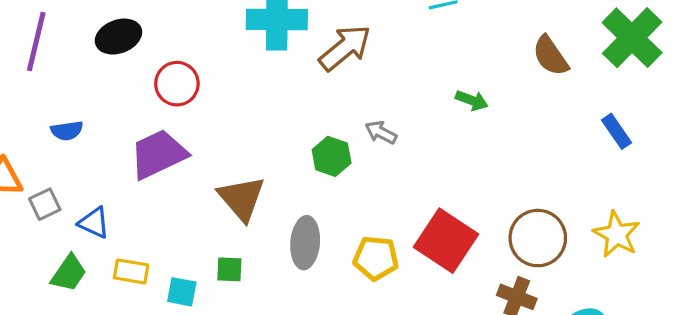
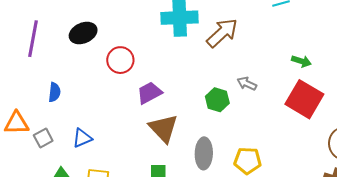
blue semicircle: (67, 131) -> (54, 92), turned -72
purple trapezoid: (158, 154) -> (149, 93), moved, size x0.7
blue triangle: (94, 223) -> (82, 138), moved, turned -45
red square: (446, 241) -> (304, 99), moved

